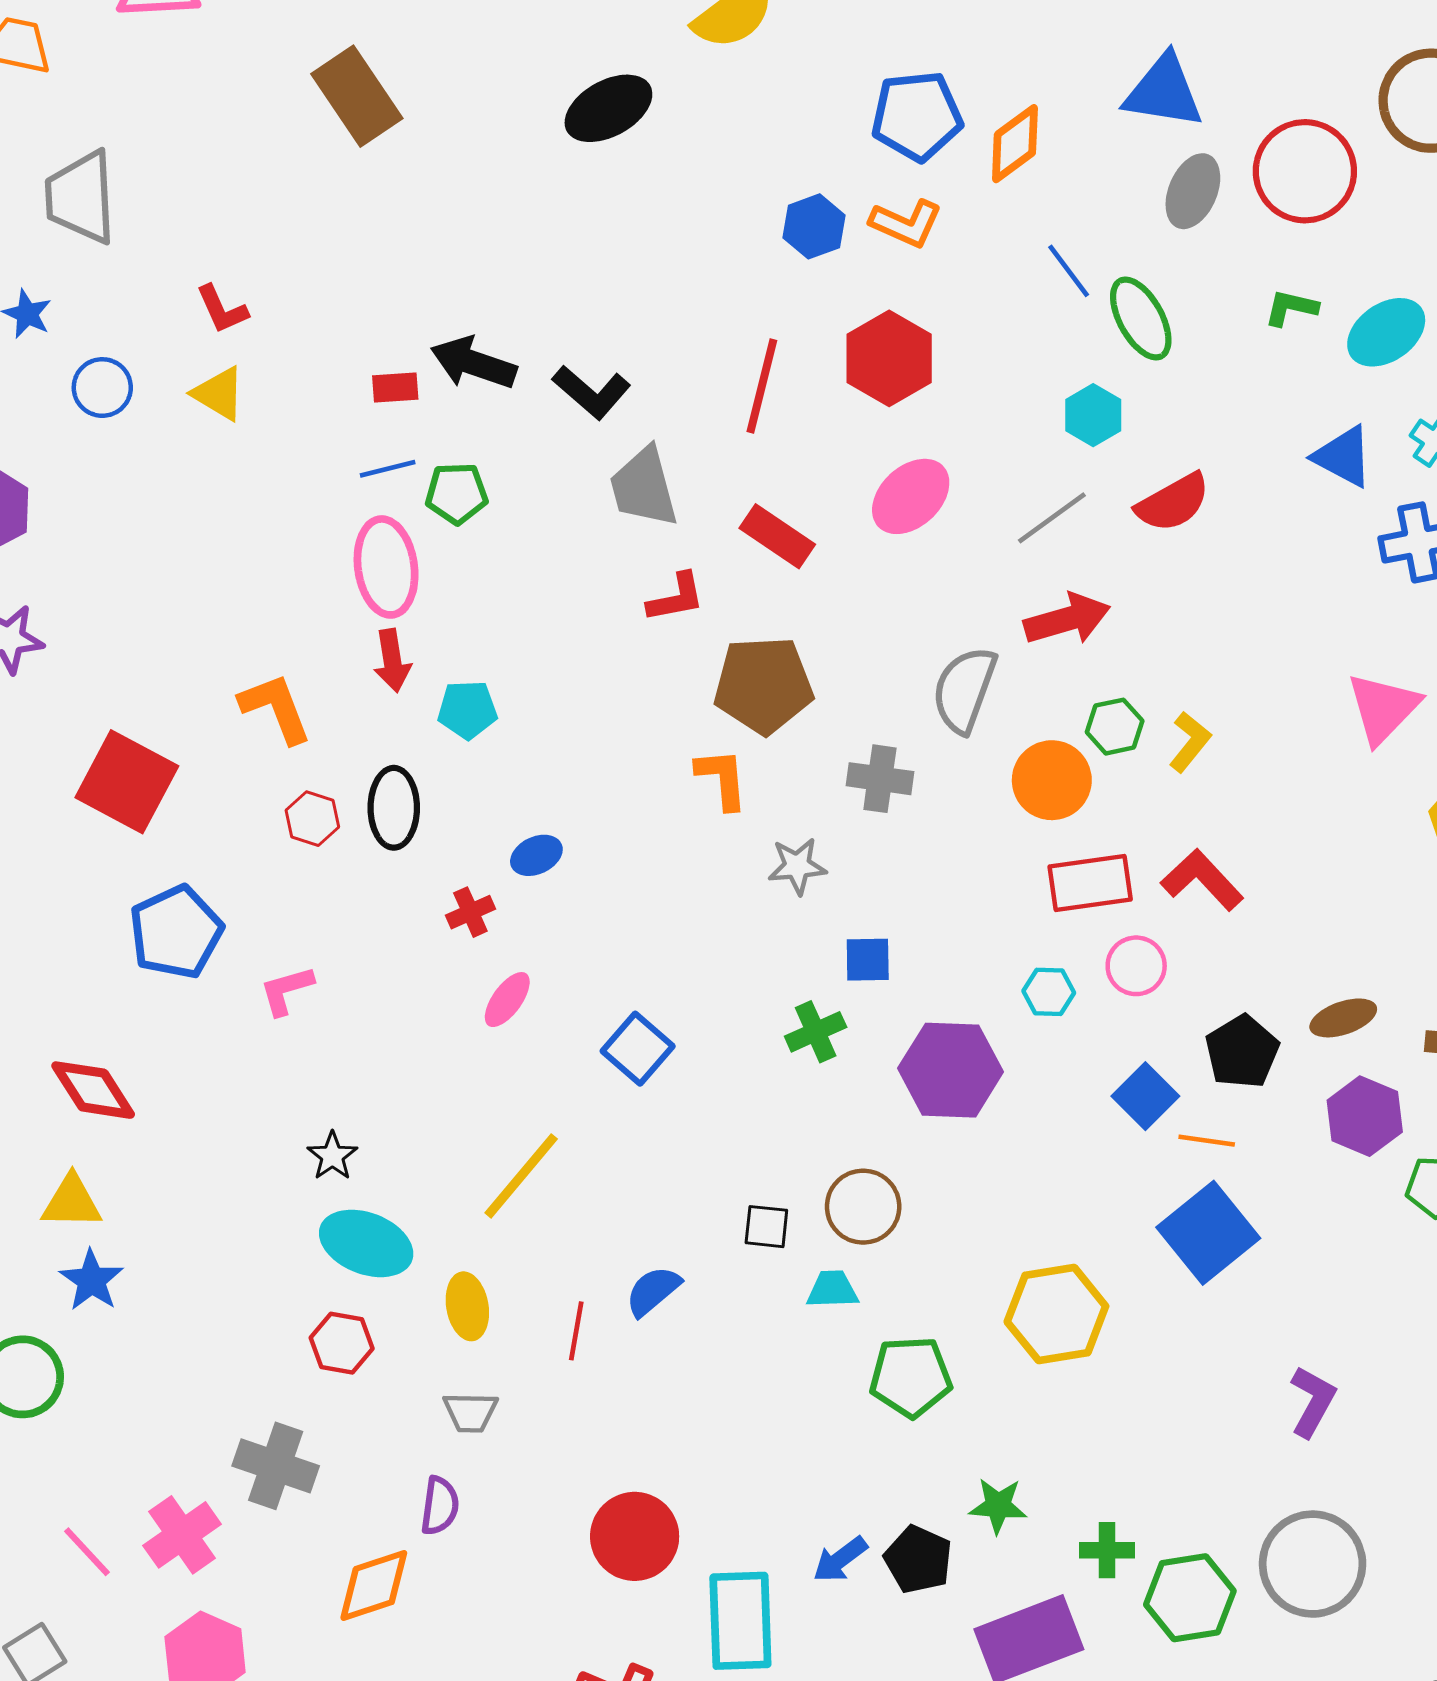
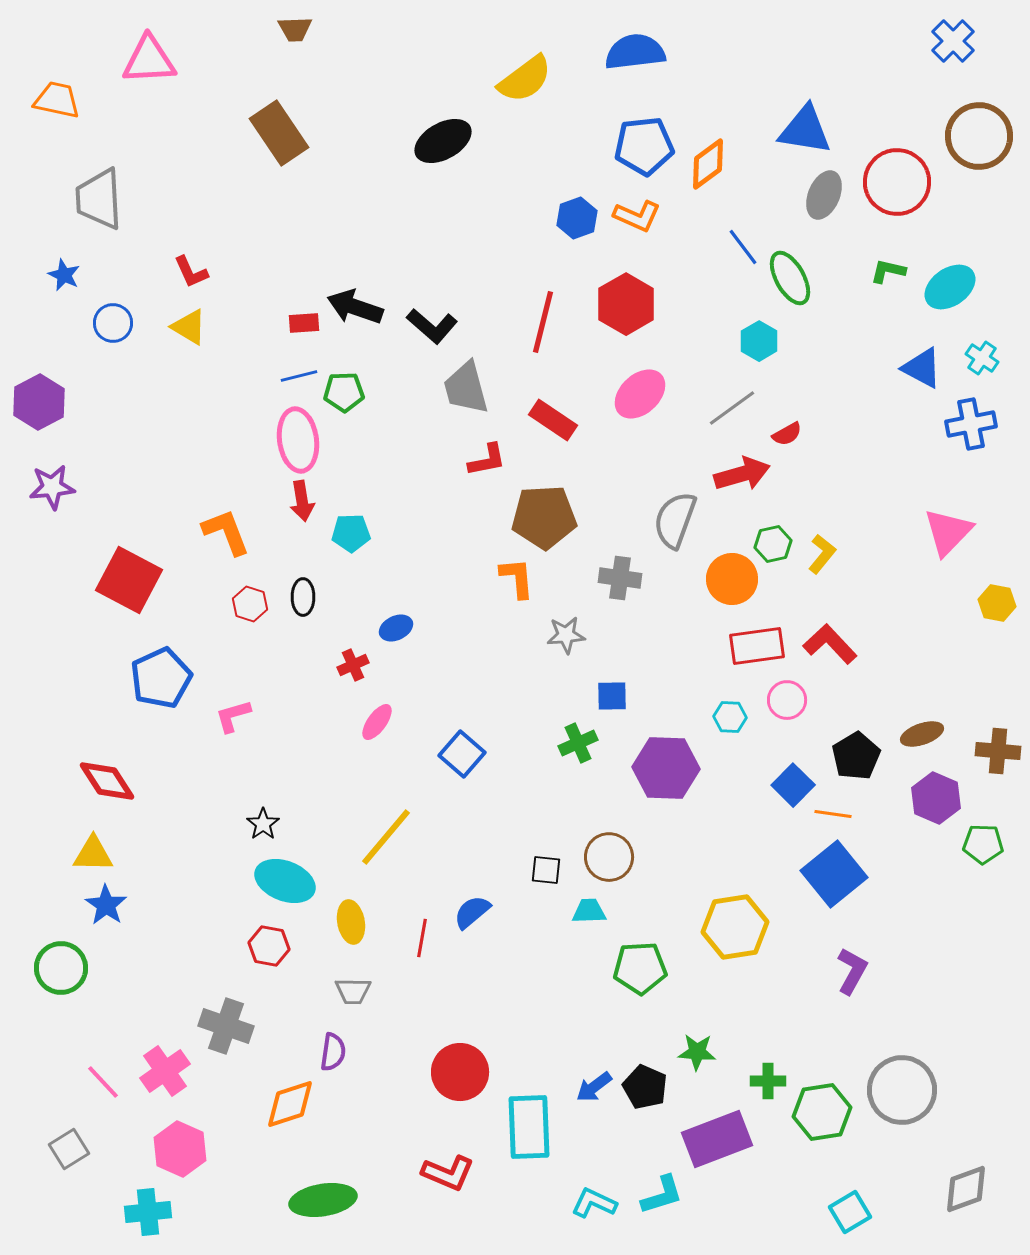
red semicircle: (1173, 503) -> (787, 434), moved, size x0.6
black ellipse: (394, 808) -> (303, 597), size x0.7
purple L-shape: (1313, 1401) -> (852, 971), moved

